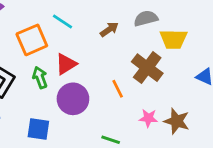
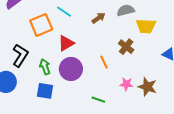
brown cross: (147, 68) -> (126, 47), size x0.7
green arrow: (40, 78) -> (45, 67), moved

